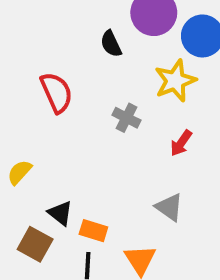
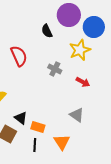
red arrow: (181, 143) -> (83, 82), turned -96

